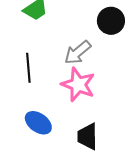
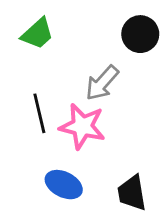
pink star: (78, 85) -> (82, 126), moved

